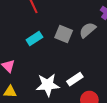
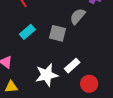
gray square: (64, 34) -> (57, 33), moved

